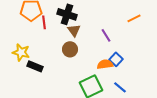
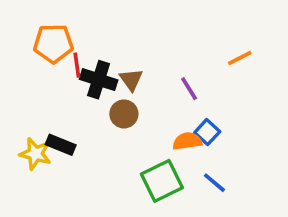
black cross: (67, 14) -> (99, 80), moved
yellow star: (21, 52) -> (35, 154), moved

